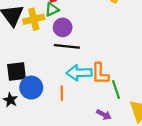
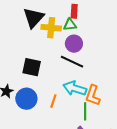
black square: (16, 71) -> (32, 67), moved
blue circle: (31, 88) -> (26, 99), moved
green line: (116, 90) -> (85, 111), moved

